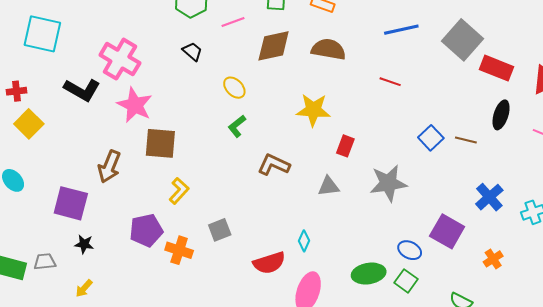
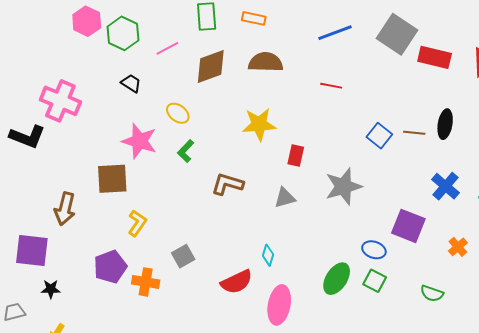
pink star: (135, 105) -> (139, 141), moved
black ellipse: (501, 115) -> (445, 124), moved
green ellipse: (369, 274) -> (337, 279), turned -40

